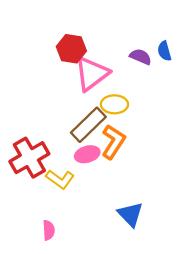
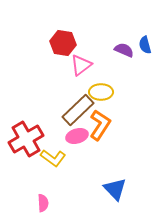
pink triangle: (92, 74) -> (81, 65), size x0.7

